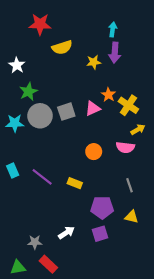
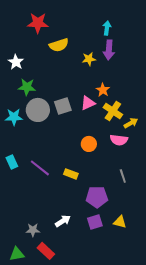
green star: (28, 92) -> (27, 87), turned 30
yellow cross: (128, 105) -> (113, 111), moved
yellow triangle: (132, 217) -> (120, 222), moved

